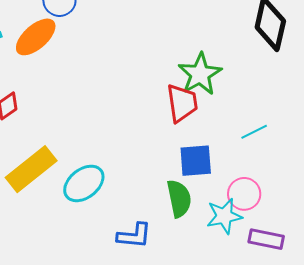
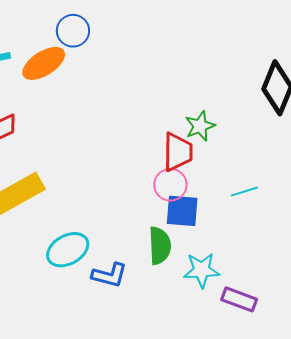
green star: (200, 74) -> (200, 126), size x0.7
cyan ellipse: (84, 183) -> (68, 250), moved
pink circle: (244, 194) -> (170, 185), moved

